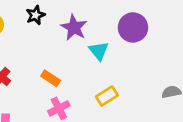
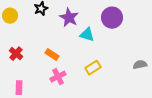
cyan triangle: (99, 51) -> (87, 35), turned -35

